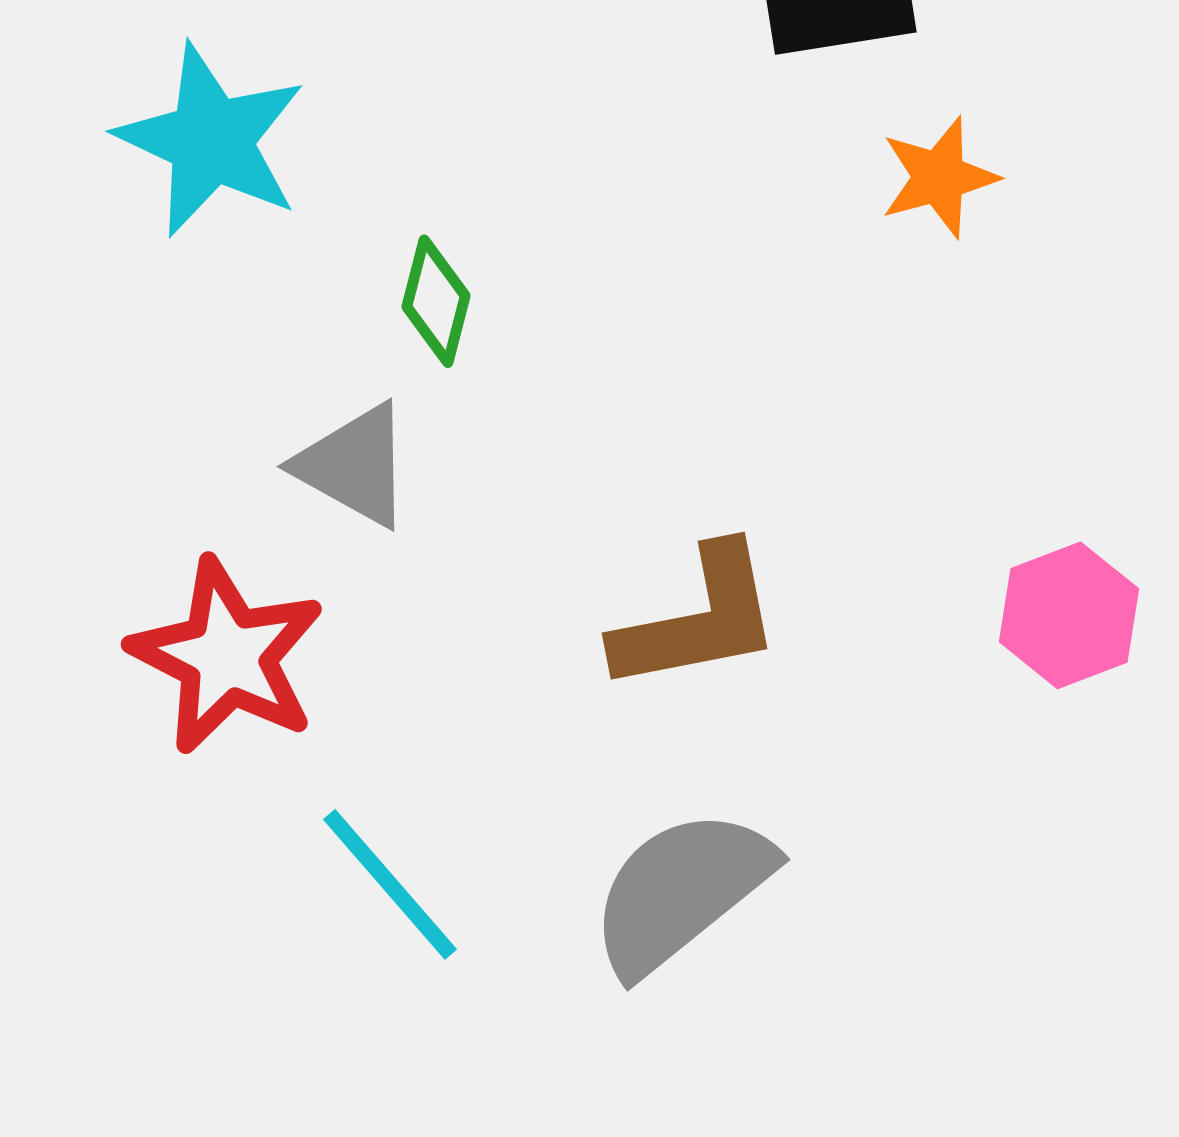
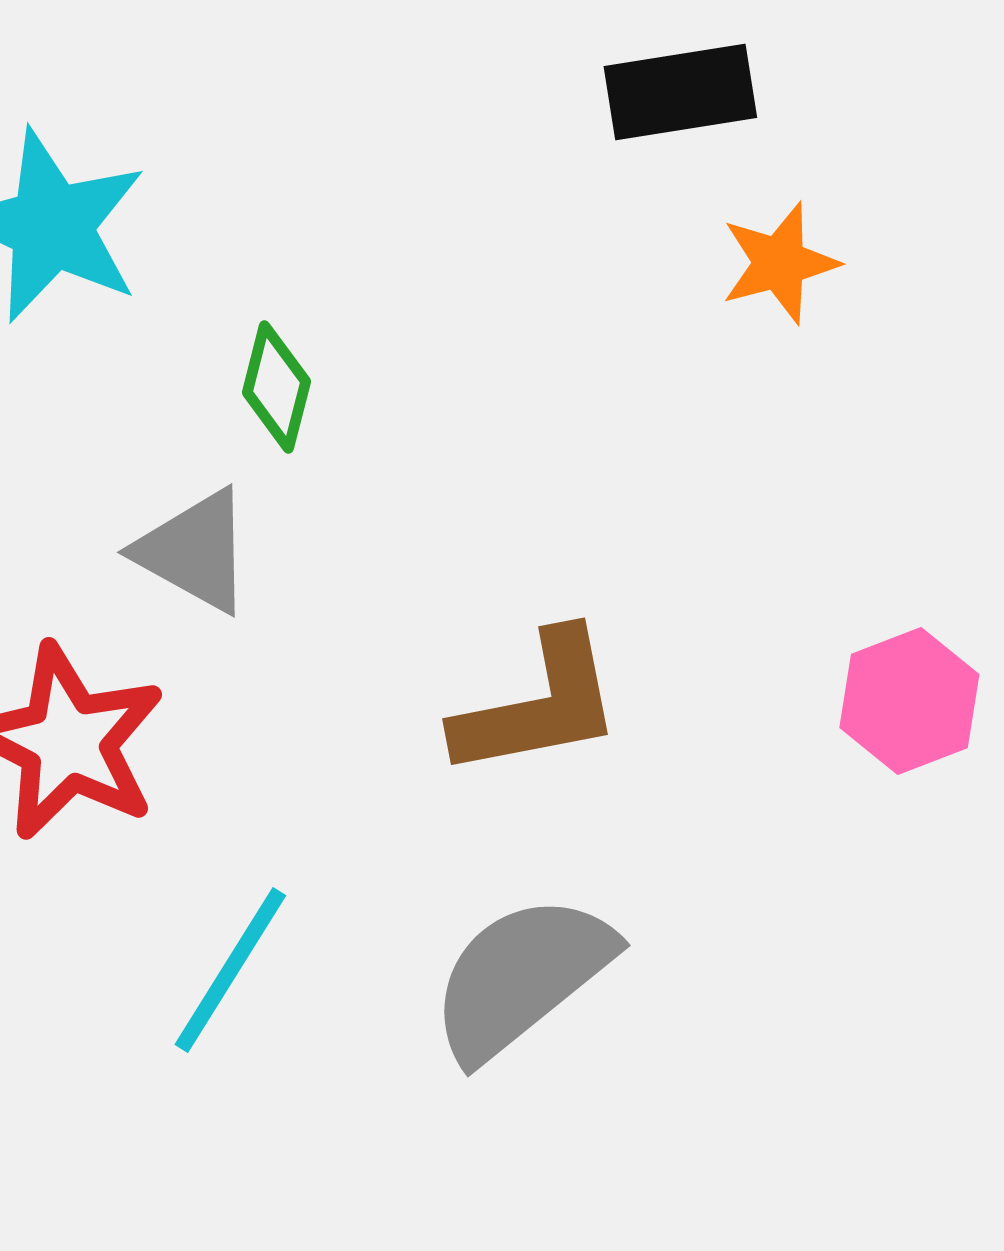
cyan line: (390, 884) -> (230, 970), turned 73

